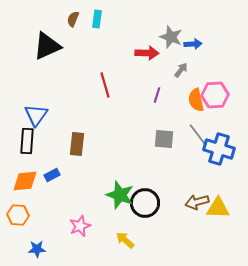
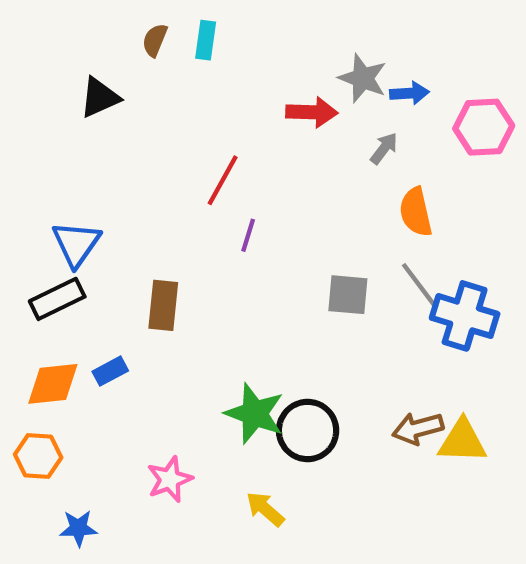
black triangle: (47, 46) -> (100, 97), size x0.7
red line: (105, 85) -> (223, 180), turned 45
purple line: (157, 95) -> (248, 235), moved
pink hexagon: (215, 95) -> (484, 127), moved
black rectangle: (27, 141) -> (57, 299), turned 60

